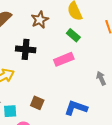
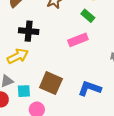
black cross: (26, 49) -> (29, 31), moved
brown square: (37, 103) -> (51, 83), size x1.6

